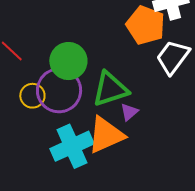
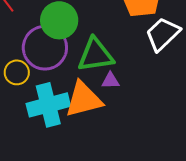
yellow circle: (32, 96) -> (17, 72), moved
purple triangle: (129, 112) -> (110, 81), turned 30

